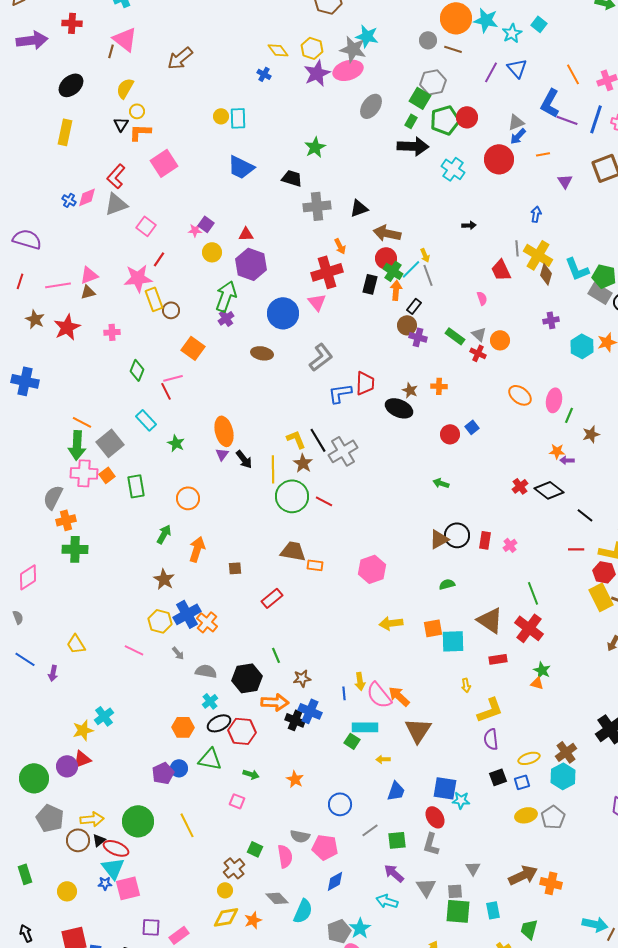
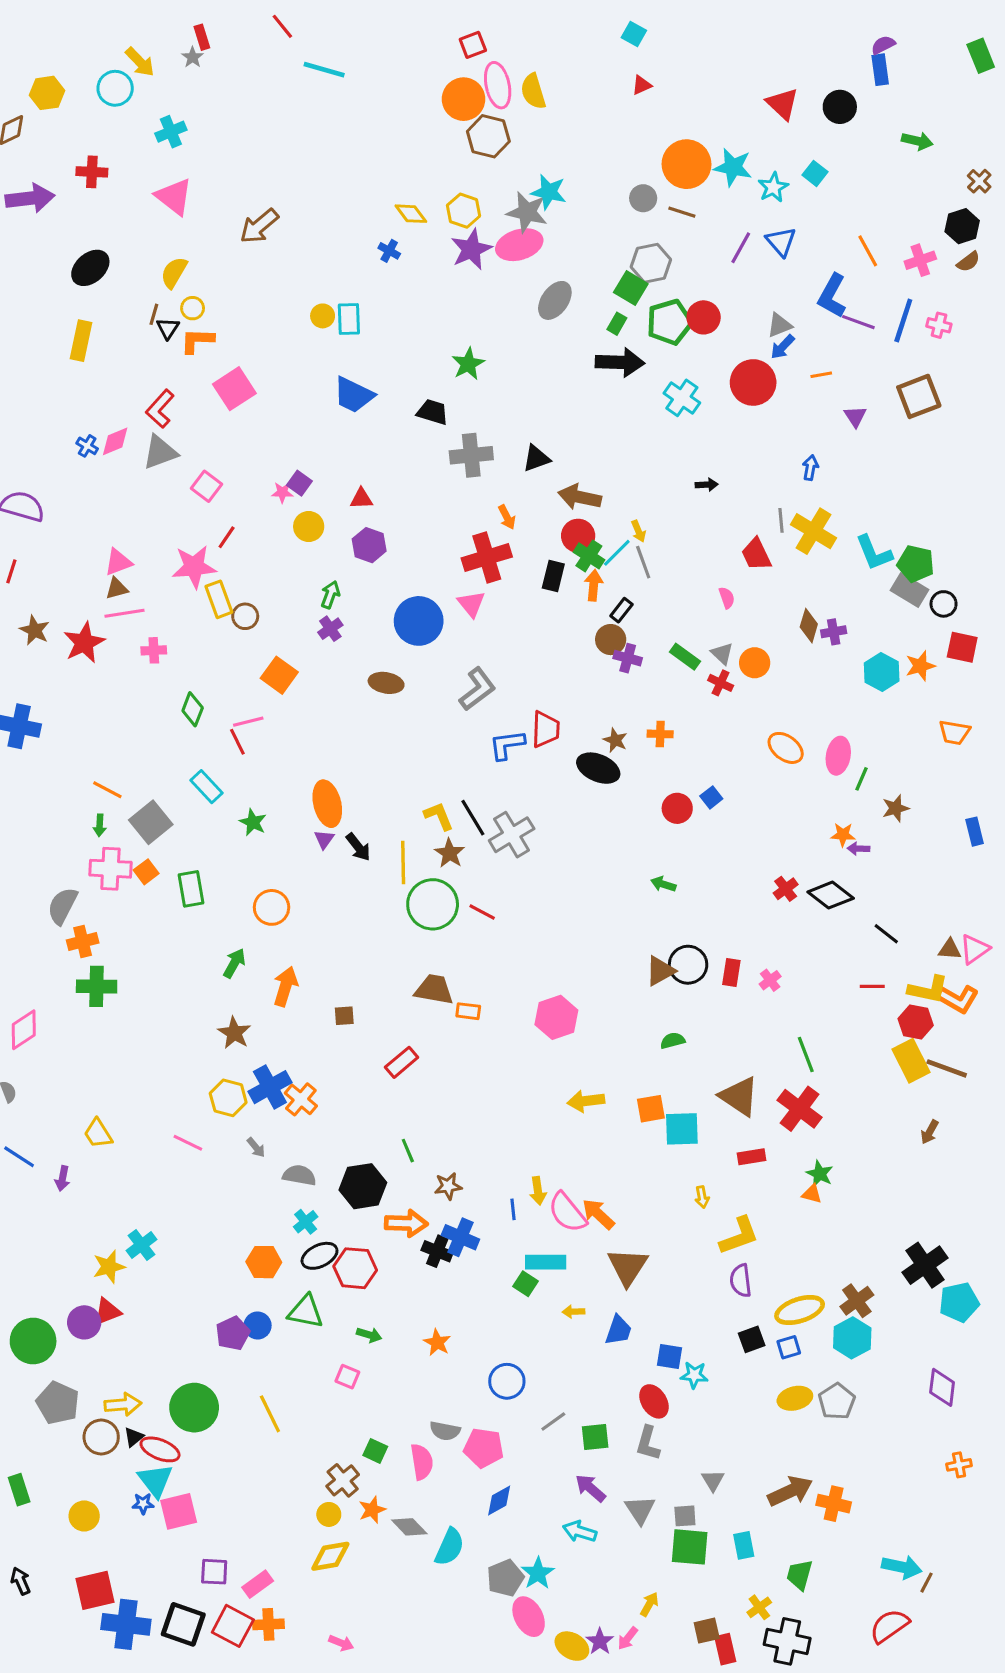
brown line: (111, 51) -> (154, 314), moved
purple hexagon: (251, 264) -> (369, 545), size x0.7
brown diamond: (546, 274) -> (809, 626), moved
pink line: (58, 285) -> (124, 613), moved
green arrow: (226, 296) -> (330, 595), size x0.6
green arrow: (77, 445) -> (100, 825), size x0.5
yellow ellipse: (529, 758) -> (800, 1310), size x1.4
blue square: (445, 788) -> (669, 1356), size x0.7
blue trapezoid: (396, 791) -> (618, 1330), moved
orange star: (253, 920) -> (372, 1510), moved

